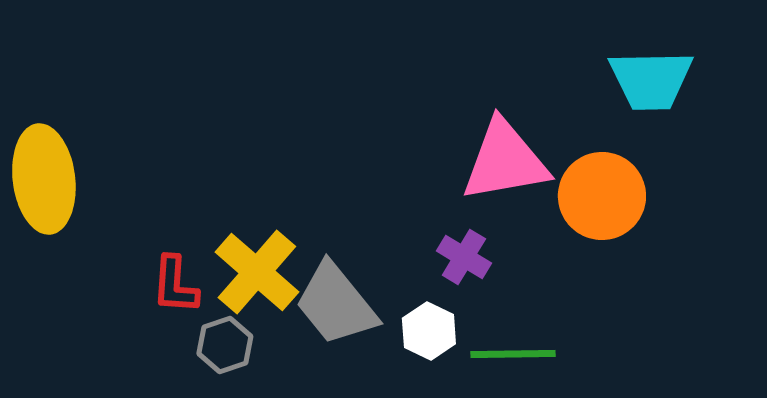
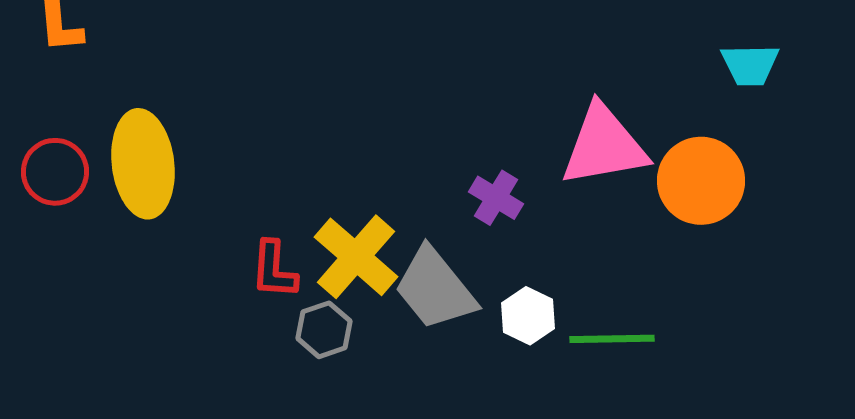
cyan trapezoid: (651, 80) -> (750, 65), size x0.7
purple cross: (464, 257) -> (496, 198), moved

